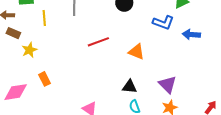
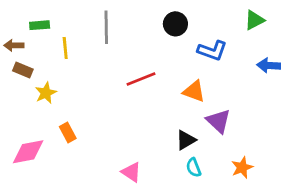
blue L-shape: (163, 23) -> (212, 51), moved
purple triangle: (168, 85) -> (219, 121), moved
black triangle: (130, 87) -> (186, 140), turned -35

